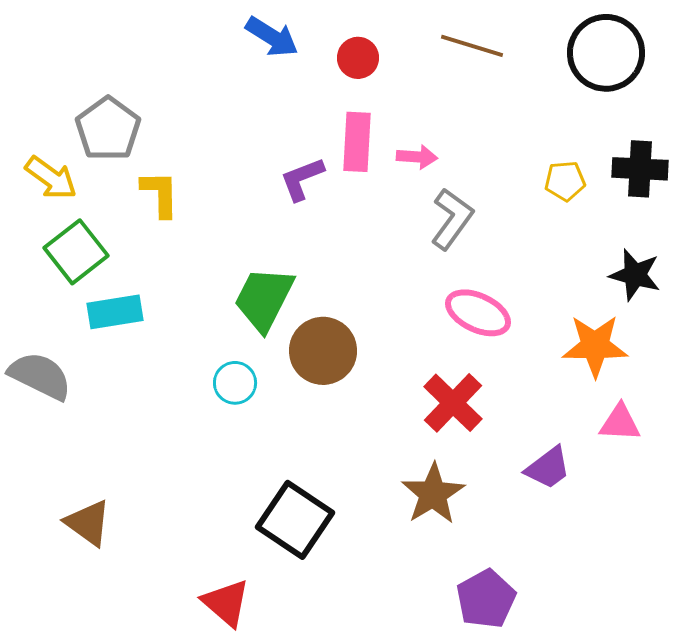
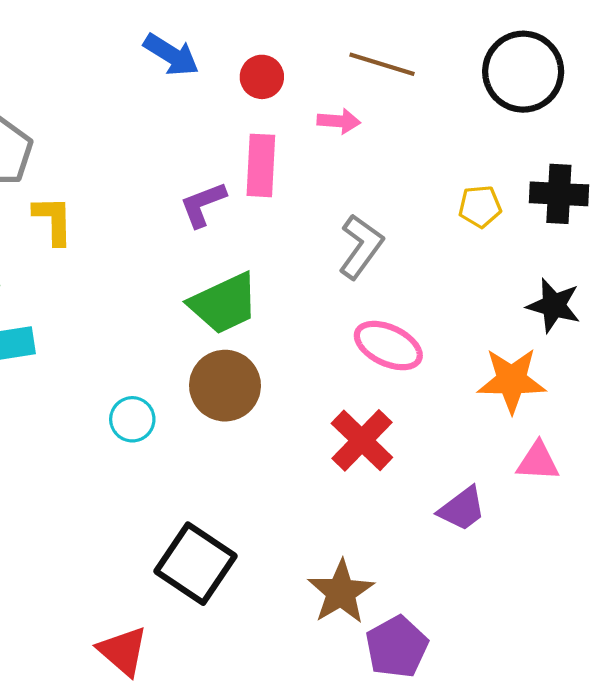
pink arrow: (417, 157) -> (339, 121), moved
green trapezoid: (264, 299) -> (224, 303), moved, turned -142
brown star: (433, 494) -> (341, 592), moved

